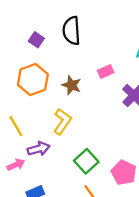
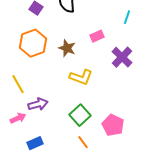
yellow L-shape: (62, 122) -> (81, 77), moved, turned 75

